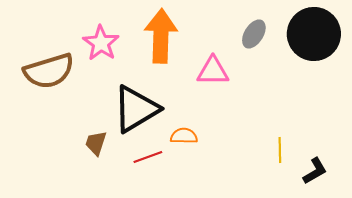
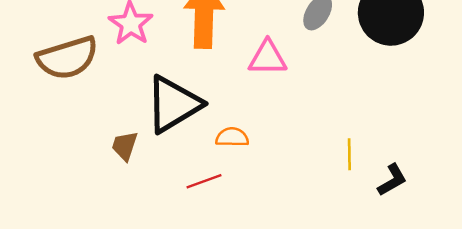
red line: (148, 157) -> (204, 181), moved

